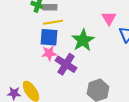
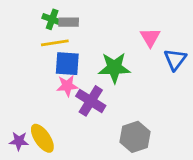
yellow line: (53, 22) -> (55, 43), moved
green star: (83, 40) -> (114, 68), turned 30

